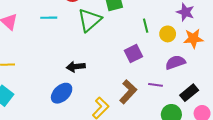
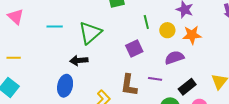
cyan line: (49, 18) -> (55, 27), moved
green triangle: (90, 20) -> (90, 33), moved
brown L-shape: (128, 92) -> (129, 85), turned 145
blue ellipse: (62, 93) -> (65, 86), turned -35

